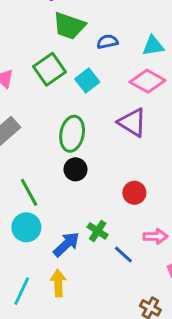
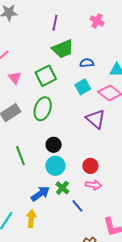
green trapezoid: (69, 26) -> (63, 49), turned -50
cyan square: (87, 81) -> (83, 87), moved
green ellipse: (72, 134) -> (43, 109), moved
cyan circle: (26, 227) -> (55, 166), moved
pink arrow: (155, 236) -> (93, 185), moved

